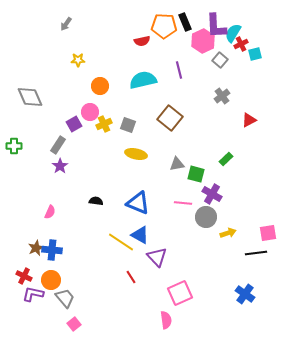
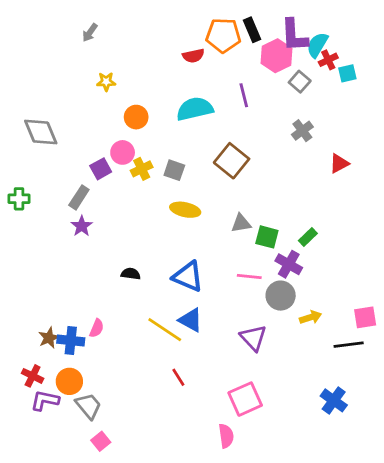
green rectangle: (226, 159) -> (308, 237), moved
pink semicircle: (50, 212) -> (97, 328), moved
purple triangle: (157, 257) -> (253, 338), moved

